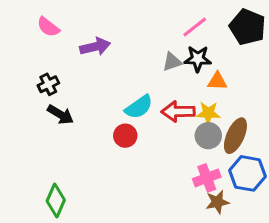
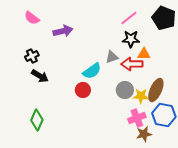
gray triangle: (172, 62) -> (112, 57), moved
red arrow: (178, 112) -> (132, 64), moved
yellow star: (208, 113) -> (141, 96), moved
gray circle: (208, 136) -> (125, 90), moved
green diamond: (56, 201) -> (37, 120), moved

